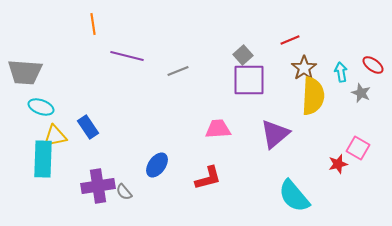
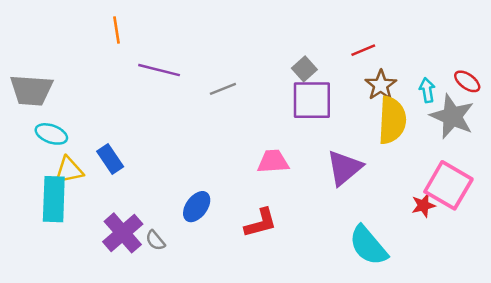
gray star: (361, 93) -> (452, 116), size x1.8
pink square: (358, 148) -> (448, 185), size x1.6
purple cross: (98, 186) -> (123, 233), turned -32

